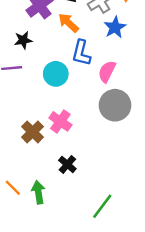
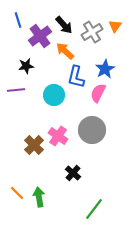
blue star: (115, 27) -> (105, 69), moved
gray circle: (115, 105) -> (92, 130), moved
black cross: (67, 164) -> (73, 173), moved

